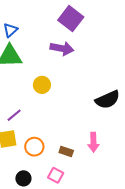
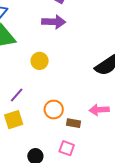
pink arrow: (93, 142) -> (99, 110), turned 96
orange circle: (34, 147) -> (54, 110), moved

